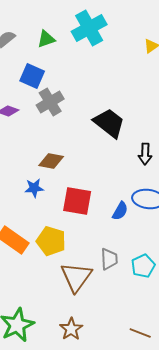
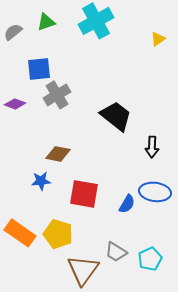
green triangle: (46, 39) -> (46, 22), moved
blue square: (32, 76) -> (39, 69), turned -30
gray trapezoid: (109, 259) -> (116, 252), turned 125

